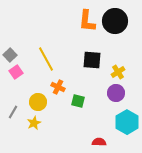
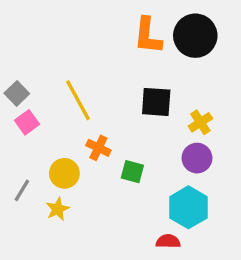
cyan hexagon: (127, 122) -> (188, 207), moved

